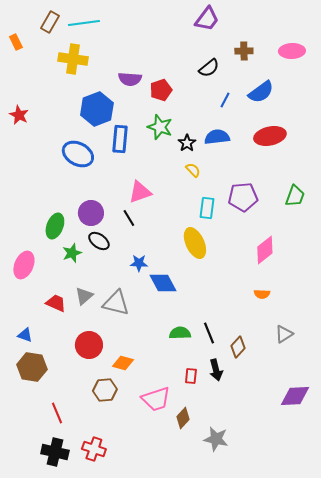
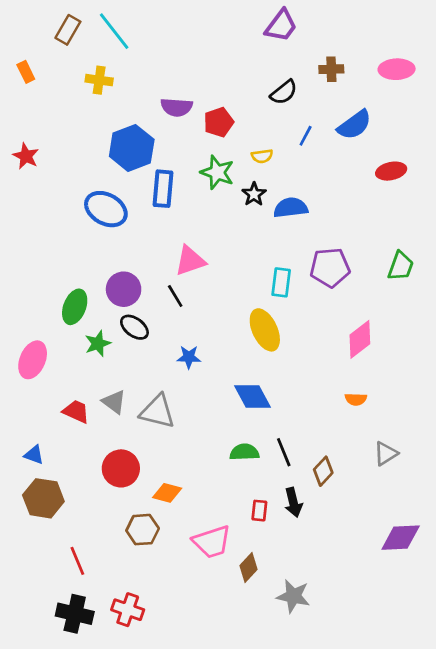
cyan line: (84, 23) -> (114, 31), turned 60
orange rectangle: (16, 42) -> (26, 72), moved
yellow cross: (73, 59) -> (99, 80), size x0.7
red ellipse: (270, 136) -> (391, 171), moved, size x0.7
blue semicircle: (217, 137) -> (291, 208), moved
yellow semicircle: (193, 170) -> (262, 156), moved, turned 126
blue diamond: (163, 283) -> (253, 396), moved
gray triangle: (84, 296) -> (114, 402), turned -42

